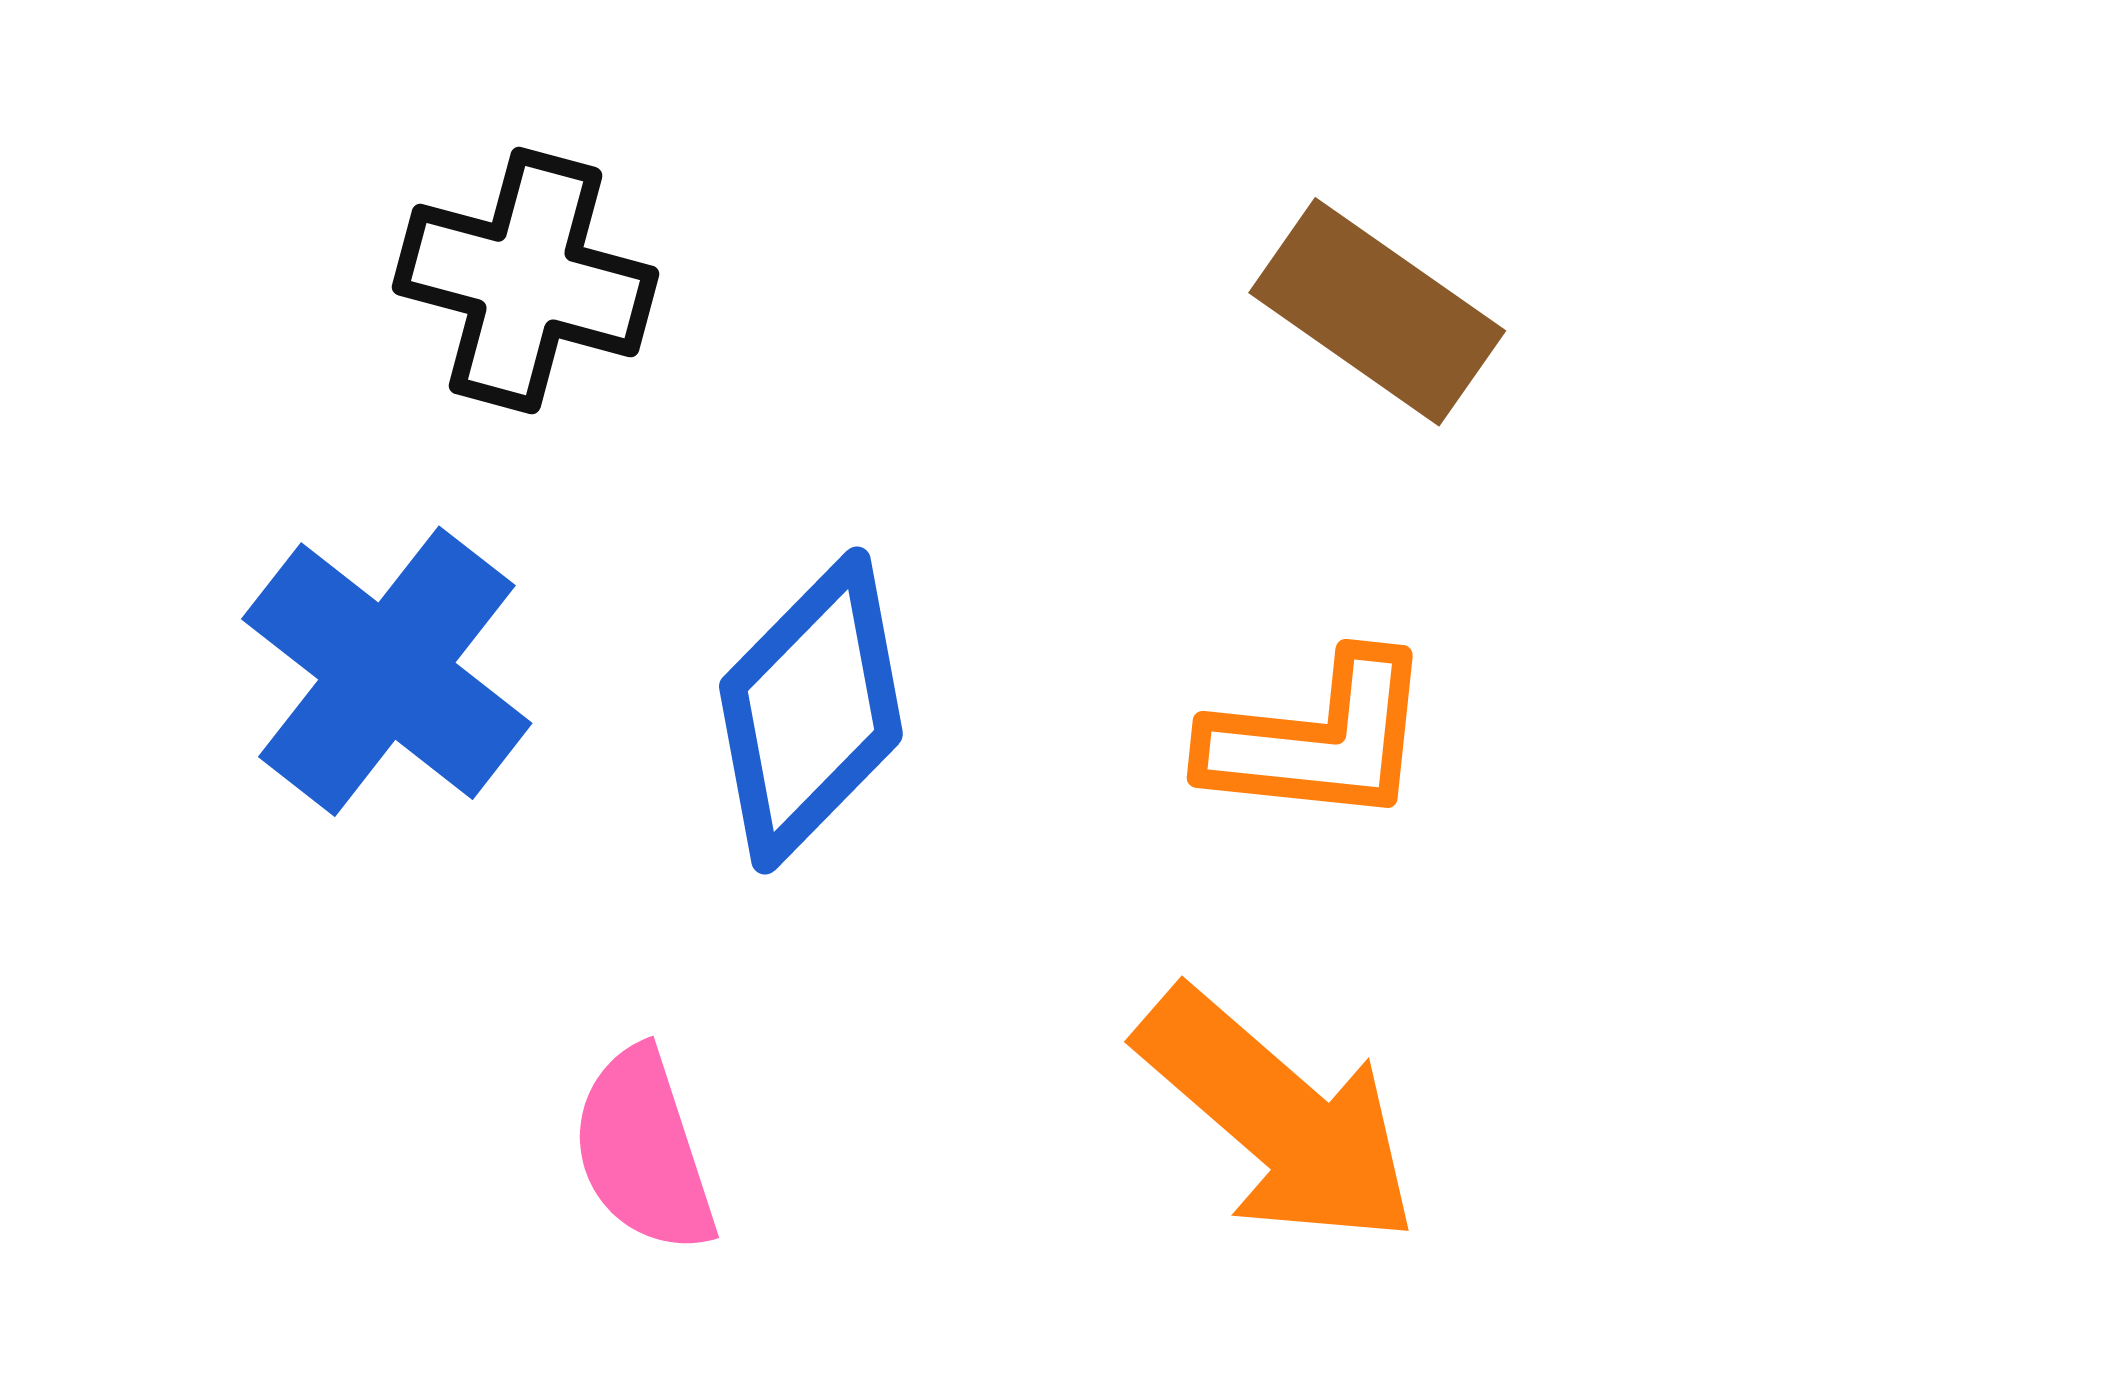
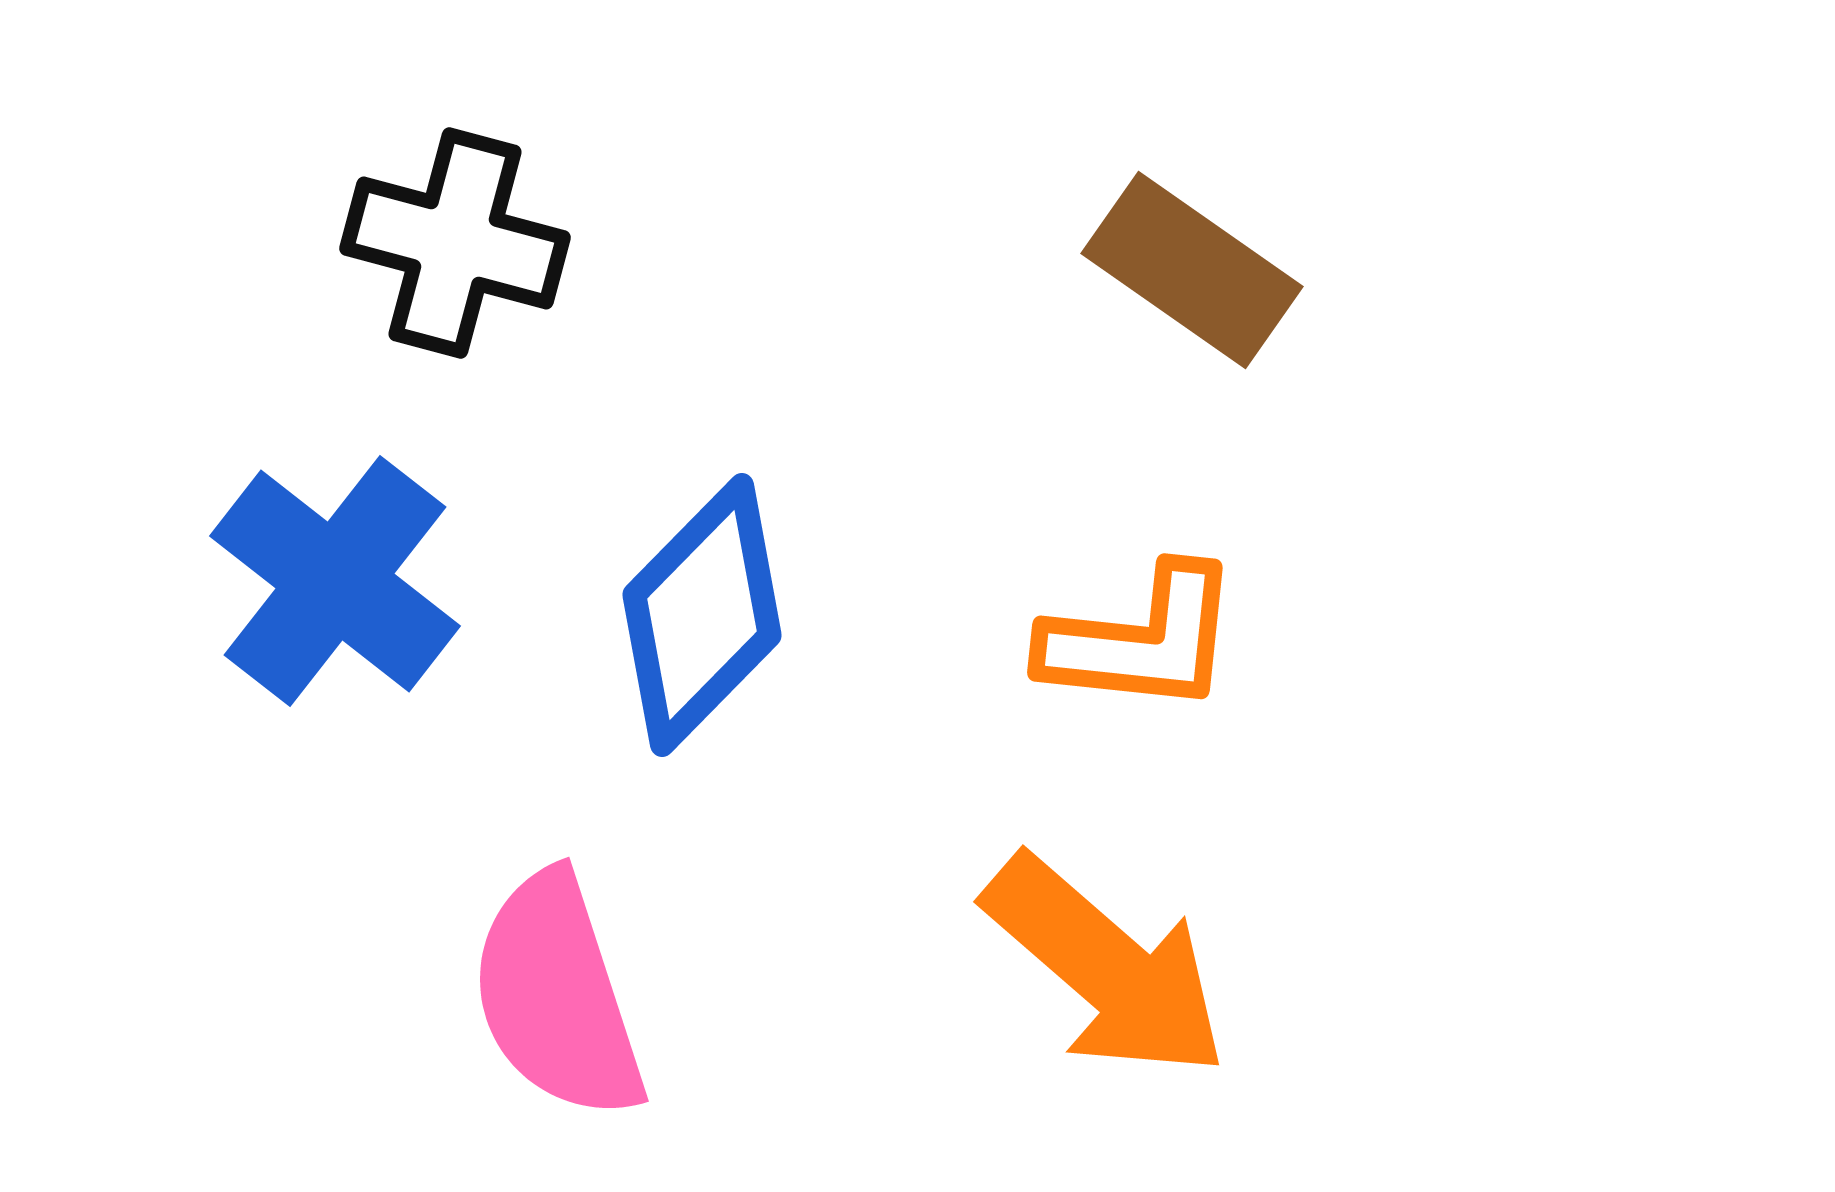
pink semicircle: (643, 1151) -> (557, 996), size x1.4

